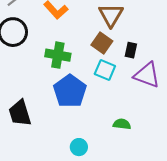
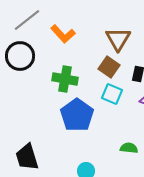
black trapezoid: (20, 113) -> (27, 157), moved

